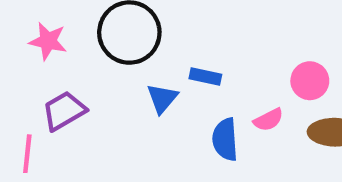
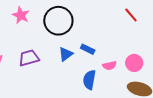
purple trapezoid: (64, 111) -> (29, 58), moved
pink semicircle: (268, 120) -> (110, 65), moved

